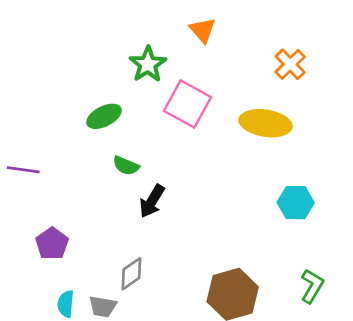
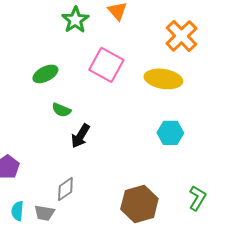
green star: (148, 64) -> (75, 20), moved
orange cross: (290, 64) -> (181, 36), size x1.4
cyan hexagon: (296, 203) -> (170, 133), moved

